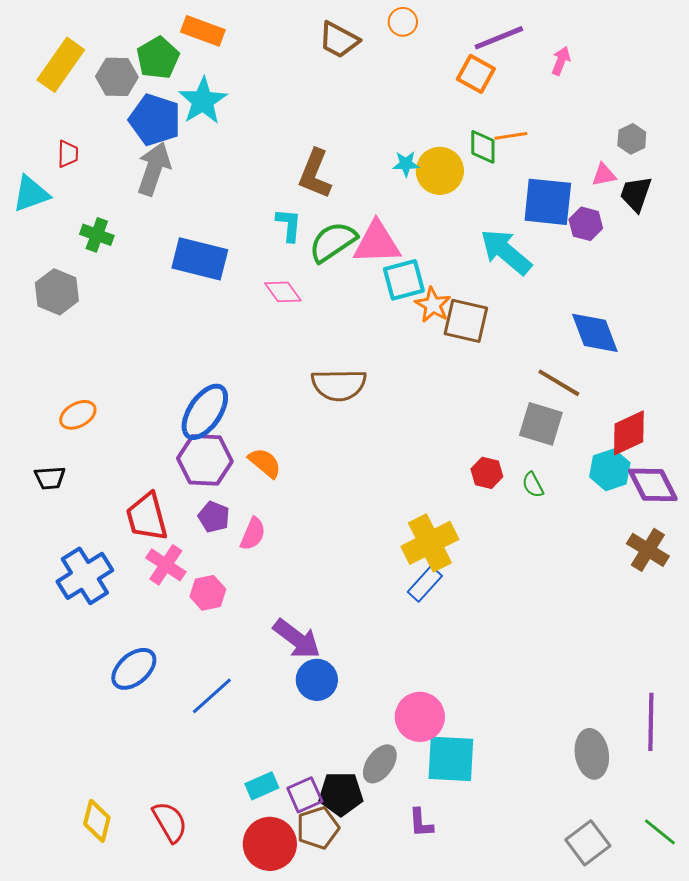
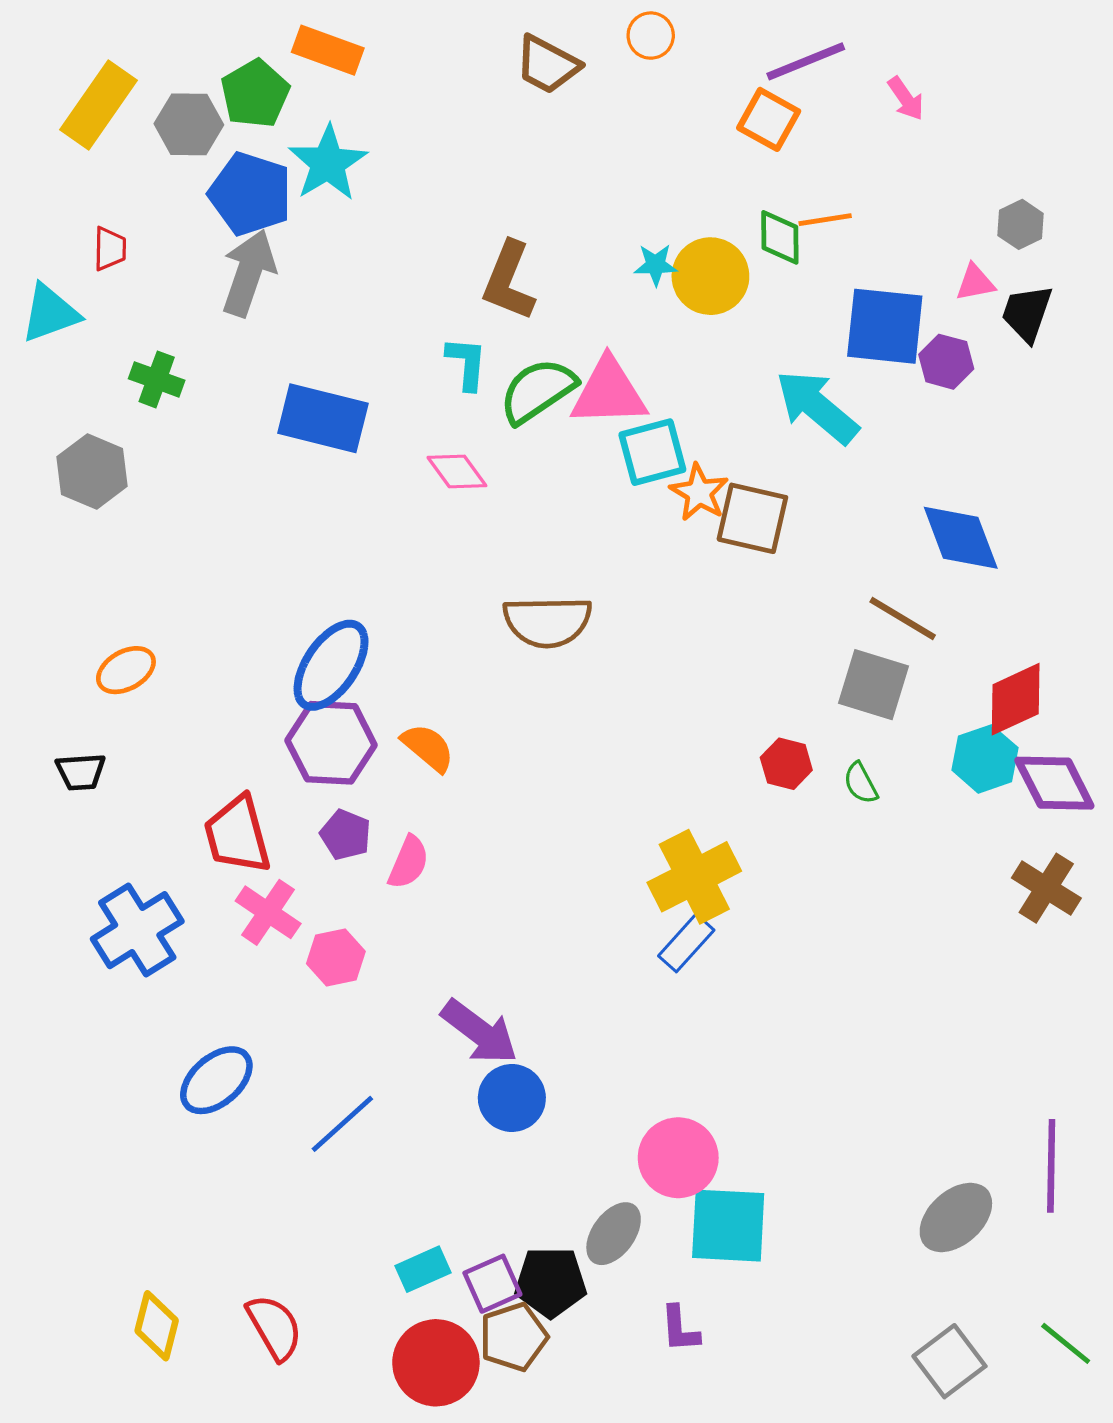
pink arrow: (561, 61) -> (906, 98), turned 124
gray ellipse: (592, 754) -> (956, 1217), turned 57

